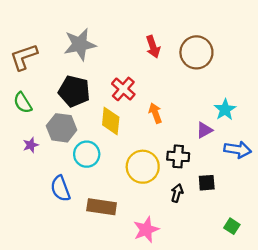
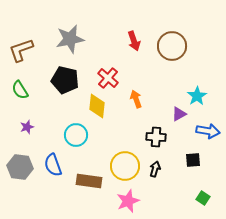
gray hexagon: (62, 128) -> (20, 167), moved
yellow circle: (143, 167) -> (125, 166), moved
black square: (207, 183) -> (193, 160), moved

